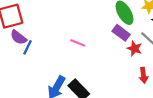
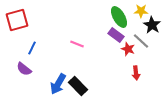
purple semicircle: (19, 37) -> (24, 69), moved

